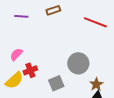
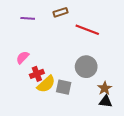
red line: (95, 22) -> (87, 30), moved
yellow semicircle: (14, 80) -> (46, 84), moved
gray square: (56, 83) -> (64, 87), turned 35

